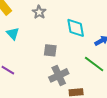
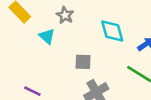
cyan triangle: (13, 33) -> (47, 36), moved

